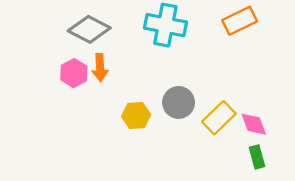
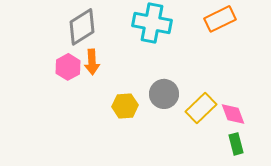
gray diamond: (89, 29) -> (82, 27), turned -60

